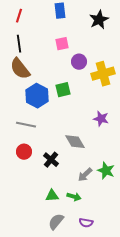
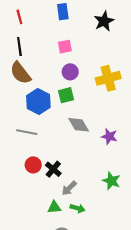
red line: (19, 16) -> (19, 17), turned -32
purple circle: (79, 62) -> (70, 72), moved
purple star: (101, 119) -> (109, 136), moved
gray diamond: (75, 142) -> (79, 125), moved
red circle: (24, 152) -> (33, 165), moved
gray arrow: (85, 175) -> (69, 188), moved

